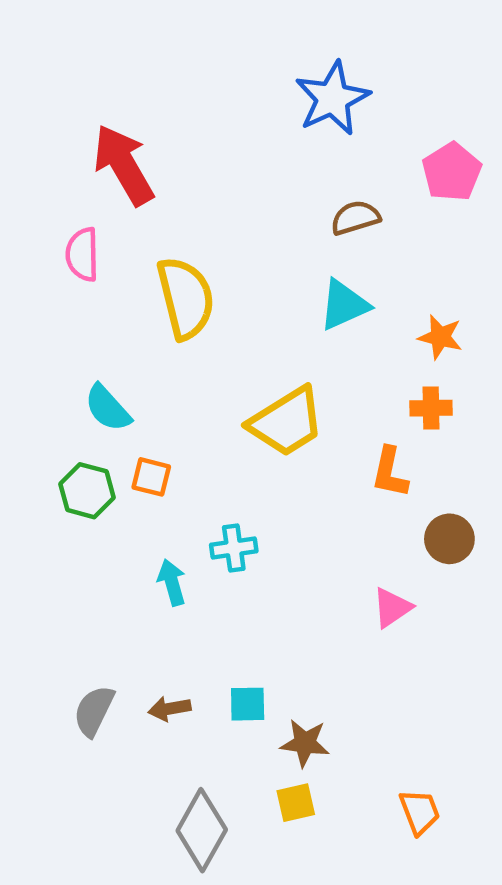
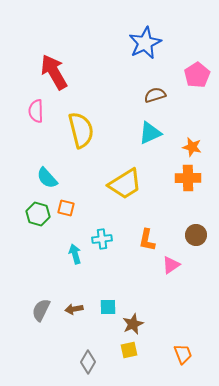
orange cross: (431, 408) -> (188, 178), size x1.4
orange L-shape: (390, 472) -> (147, 240), moved
brown star: (305, 743) -> (133, 324), turned -30
gray diamond: (202, 830) -> (88, 362), size x0.7

